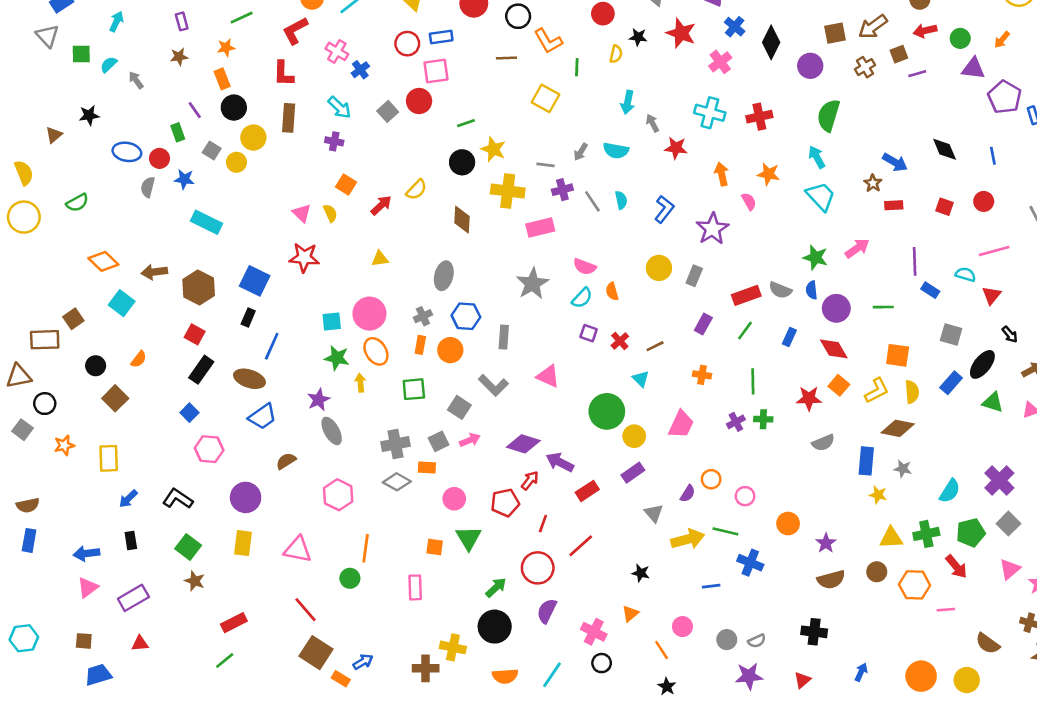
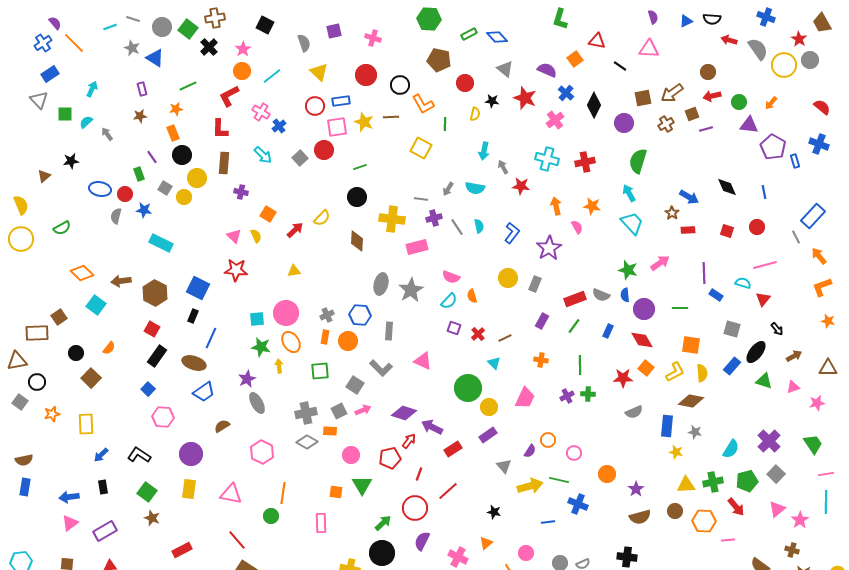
purple cross: (334, 141) -> (241, 192), moved
yellow star: (493, 149) -> (364, 122), moved
gray ellipse: (444, 276) -> (381, 284), moved

